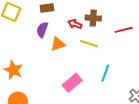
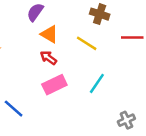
red arrow: (75, 24) -> (48, 58), moved
orange triangle: (58, 44) -> (49, 34), turned 35

